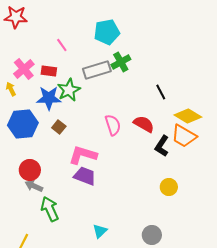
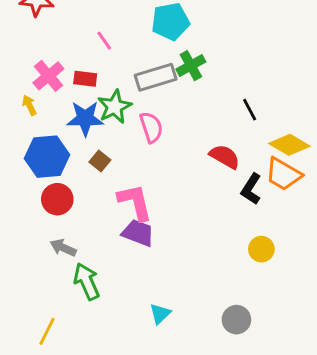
pink semicircle: (113, 125) -> (151, 127), moved
pink L-shape: (83, 155) -> (135, 202), turned 60
red circle: (30, 170) -> (57, 199), moved

